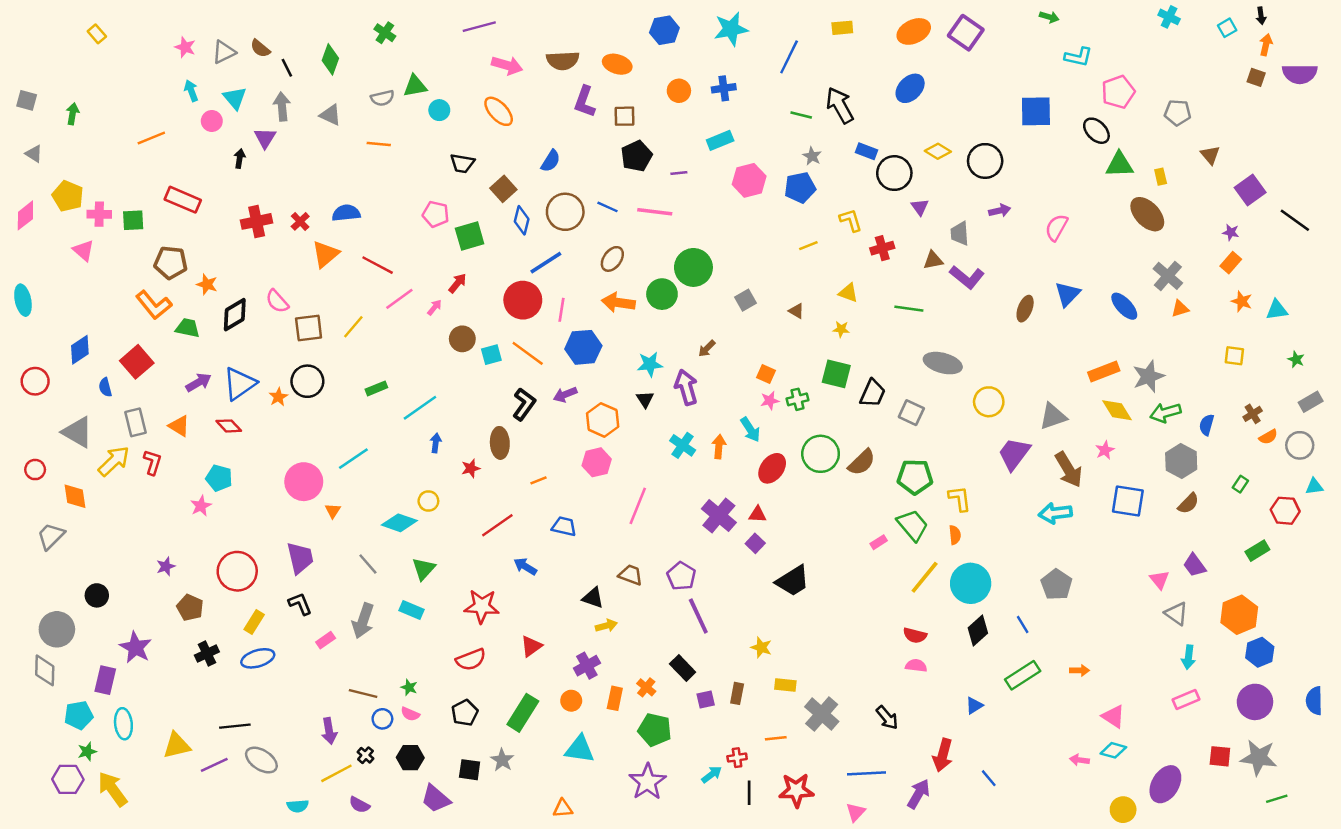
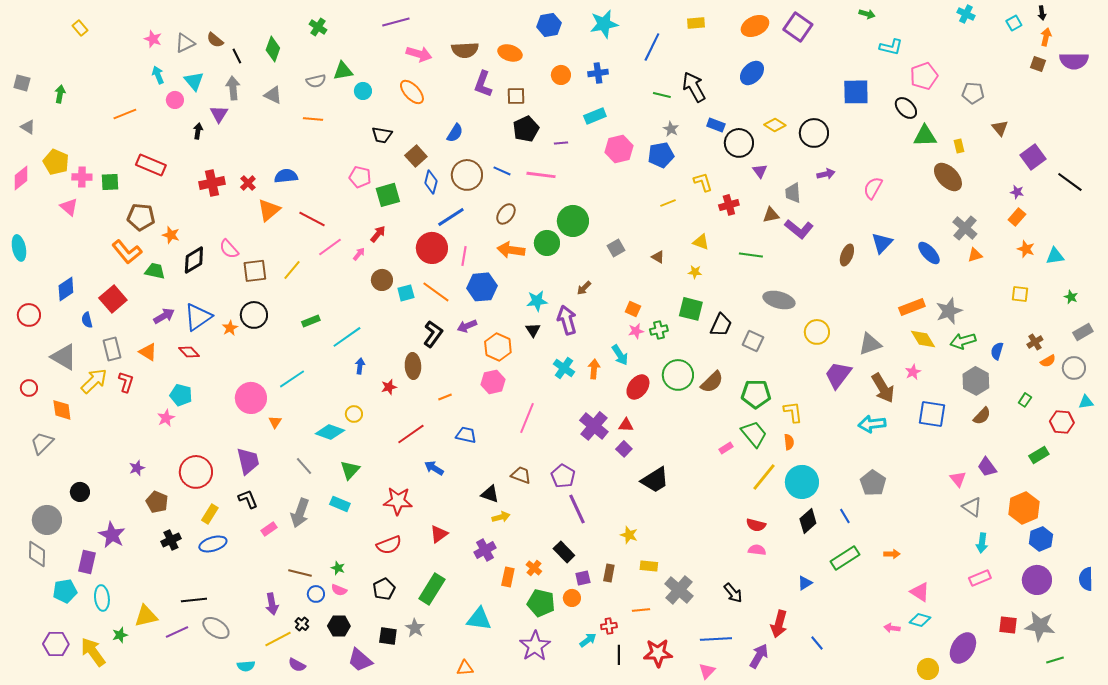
orange circle: (571, 701) -> (572, 598), moved
green star: (87, 752) -> (120, 635), moved

